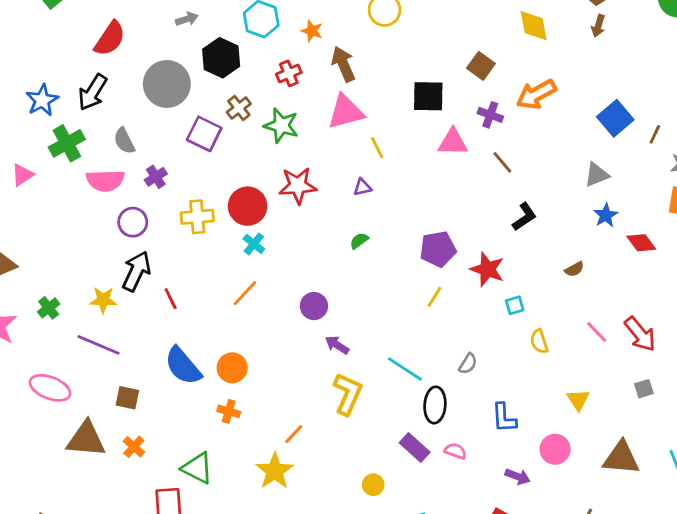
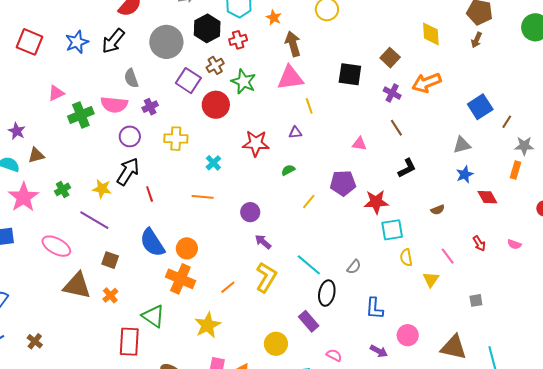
red cross: (289, 73) -> (238, 40), moved
pink triangle: (453, 142) -> (359, 144), moved, size x0.7
green cross: (67, 143) -> (81, 115), moved
red star: (298, 186) -> (256, 143), moved
red circle: (248, 206) -> (216, 105), moved
red star: (487, 269) -> (376, 202), turned -30
orange line: (245, 293) -> (203, 197), turned 45
yellow line: (434, 297) -> (309, 202), moved
cyan square: (515, 305) -> (392, 230), size x1.6
red arrow: (640, 334) -> (479, 243), moved, size x0.6
yellow triangle: (578, 400) -> (431, 279), moved
orange cross: (229, 411) -> (180, 279), size x1.8
orange line: (294, 434) -> (228, 287), moved
pink semicircle: (455, 451) -> (334, 355), moved
yellow circle: (373, 485) -> (276, 344), size x1.5

